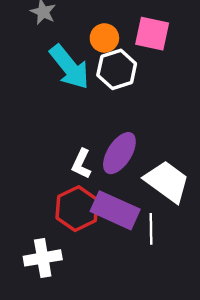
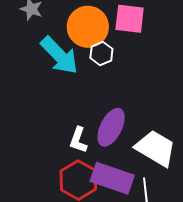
orange circle: (104, 38) -> (88, 27), size x1.6
white hexagon: (117, 69) -> (101, 53), size x0.7

